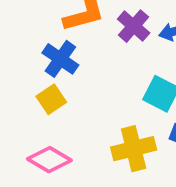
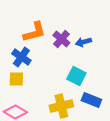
yellow square: (51, 99) -> (16, 79), turned 35

